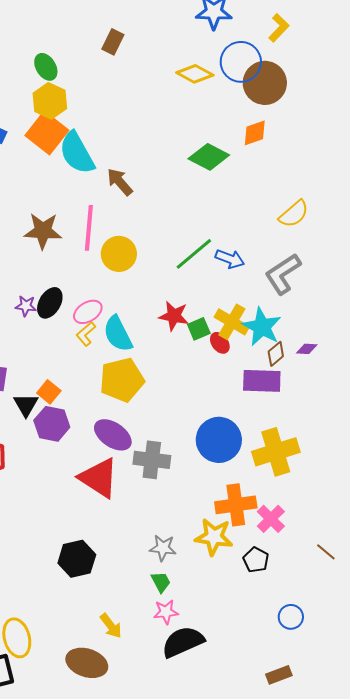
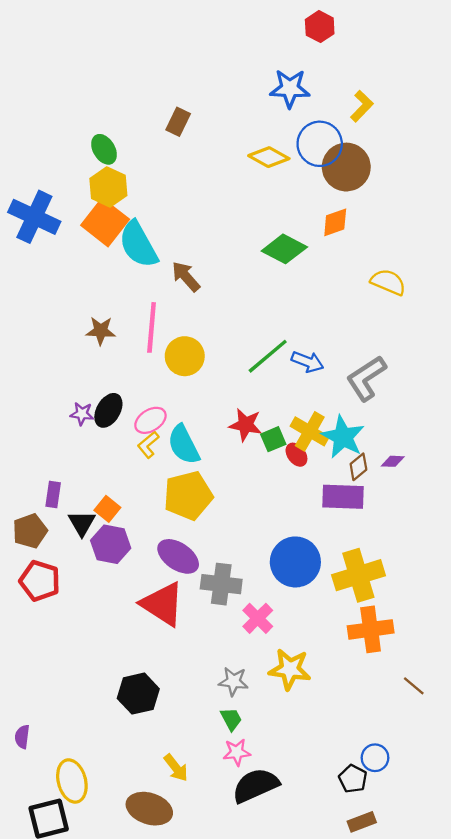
yellow semicircle: (294, 214) -> (388, 282), moved, turned -116
brown star: (43, 231) -> (101, 331), size x0.7
orange cross: (236, 505) -> (371, 629), moved
pink cross: (271, 519) -> (258, 618), moved
black pentagon: (256, 560) -> (353, 779), moved

